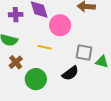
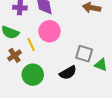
pink circle: (60, 25) -> (50, 31), moved
yellow line: (45, 47) -> (31, 44), moved, turned 48

